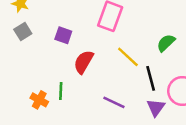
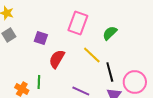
green semicircle: (166, 43) -> (110, 33), moved

